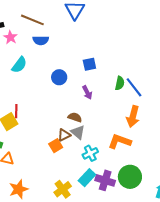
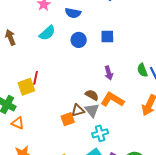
blue square: (89, 64) -> (107, 36), moved
blue circle: (59, 77) -> (79, 40), moved
green semicircle: (120, 83) -> (142, 70), turned 136
orange L-shape: (120, 141) -> (112, 100), moved

